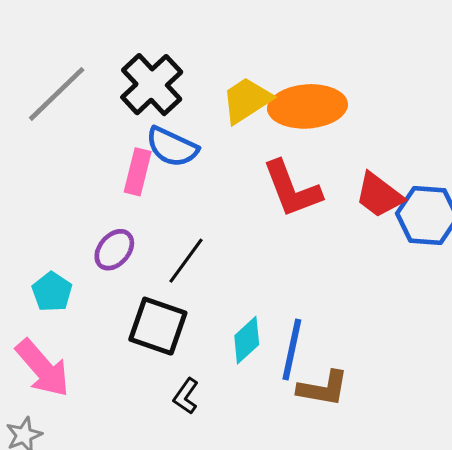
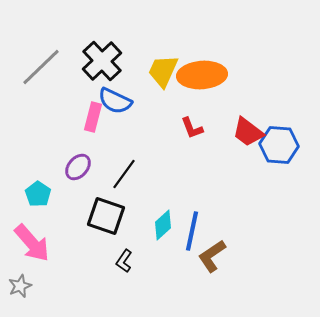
yellow trapezoid: (247, 100) -> (163, 71), turned -33
red L-shape: (292, 189) -> (192, 128), size x0.6
brown L-shape: (323, 388) -> (212, 256), turned 136

